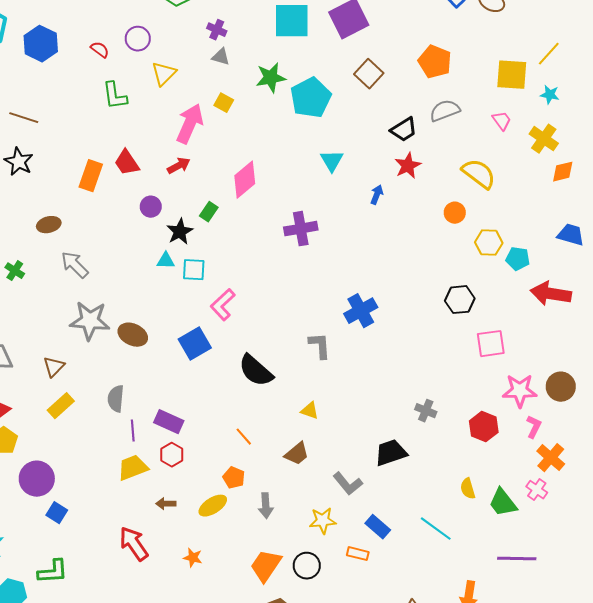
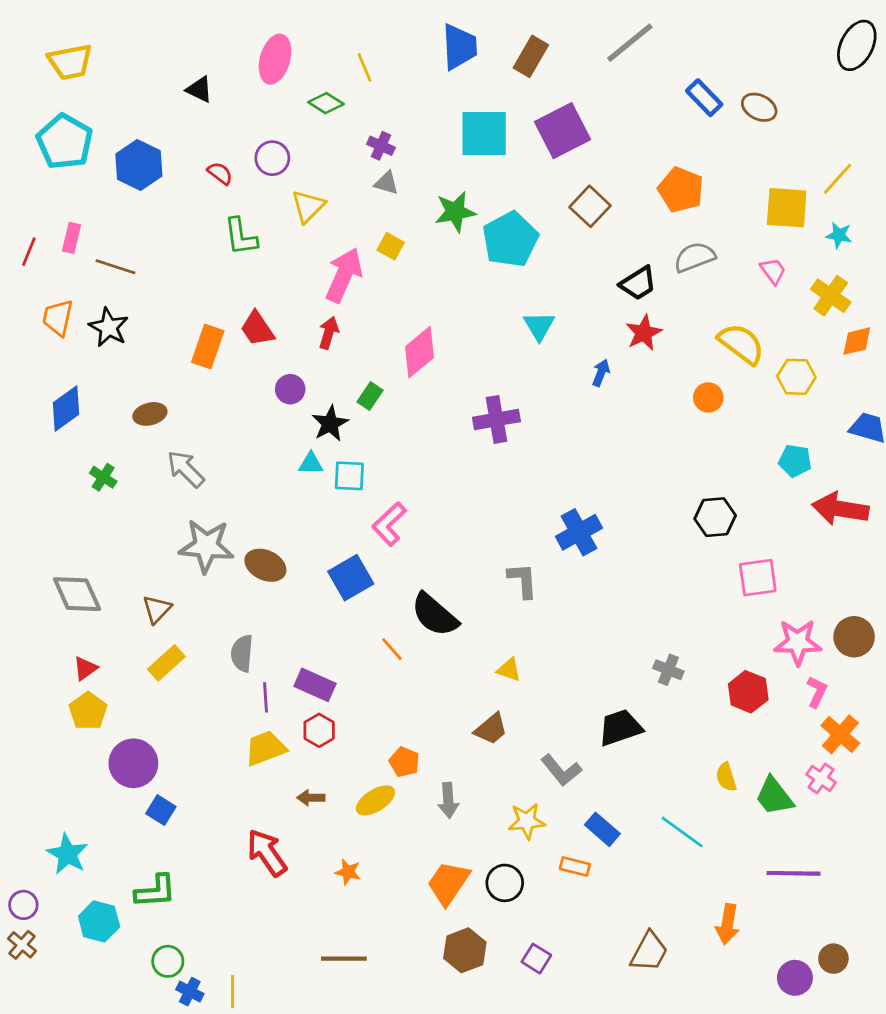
red arrow: (179, 166) -> (329, 333), turned -45
yellow hexagon: (489, 243) -> (796, 377), moved
orange line: (244, 437) -> (392, 649), moved

